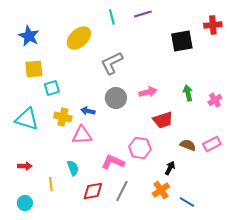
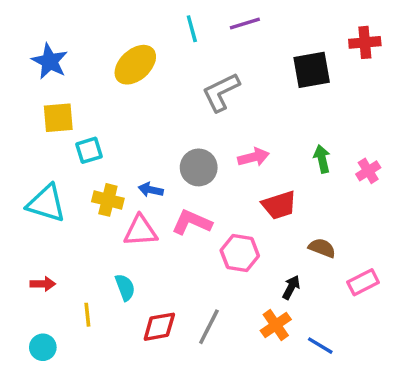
gray L-shape: (112, 63) -> (221, 92), moved
pink rectangle: (212, 144) -> (363, 282), moved
pink L-shape: (113, 162) -> (192, 222), moved

